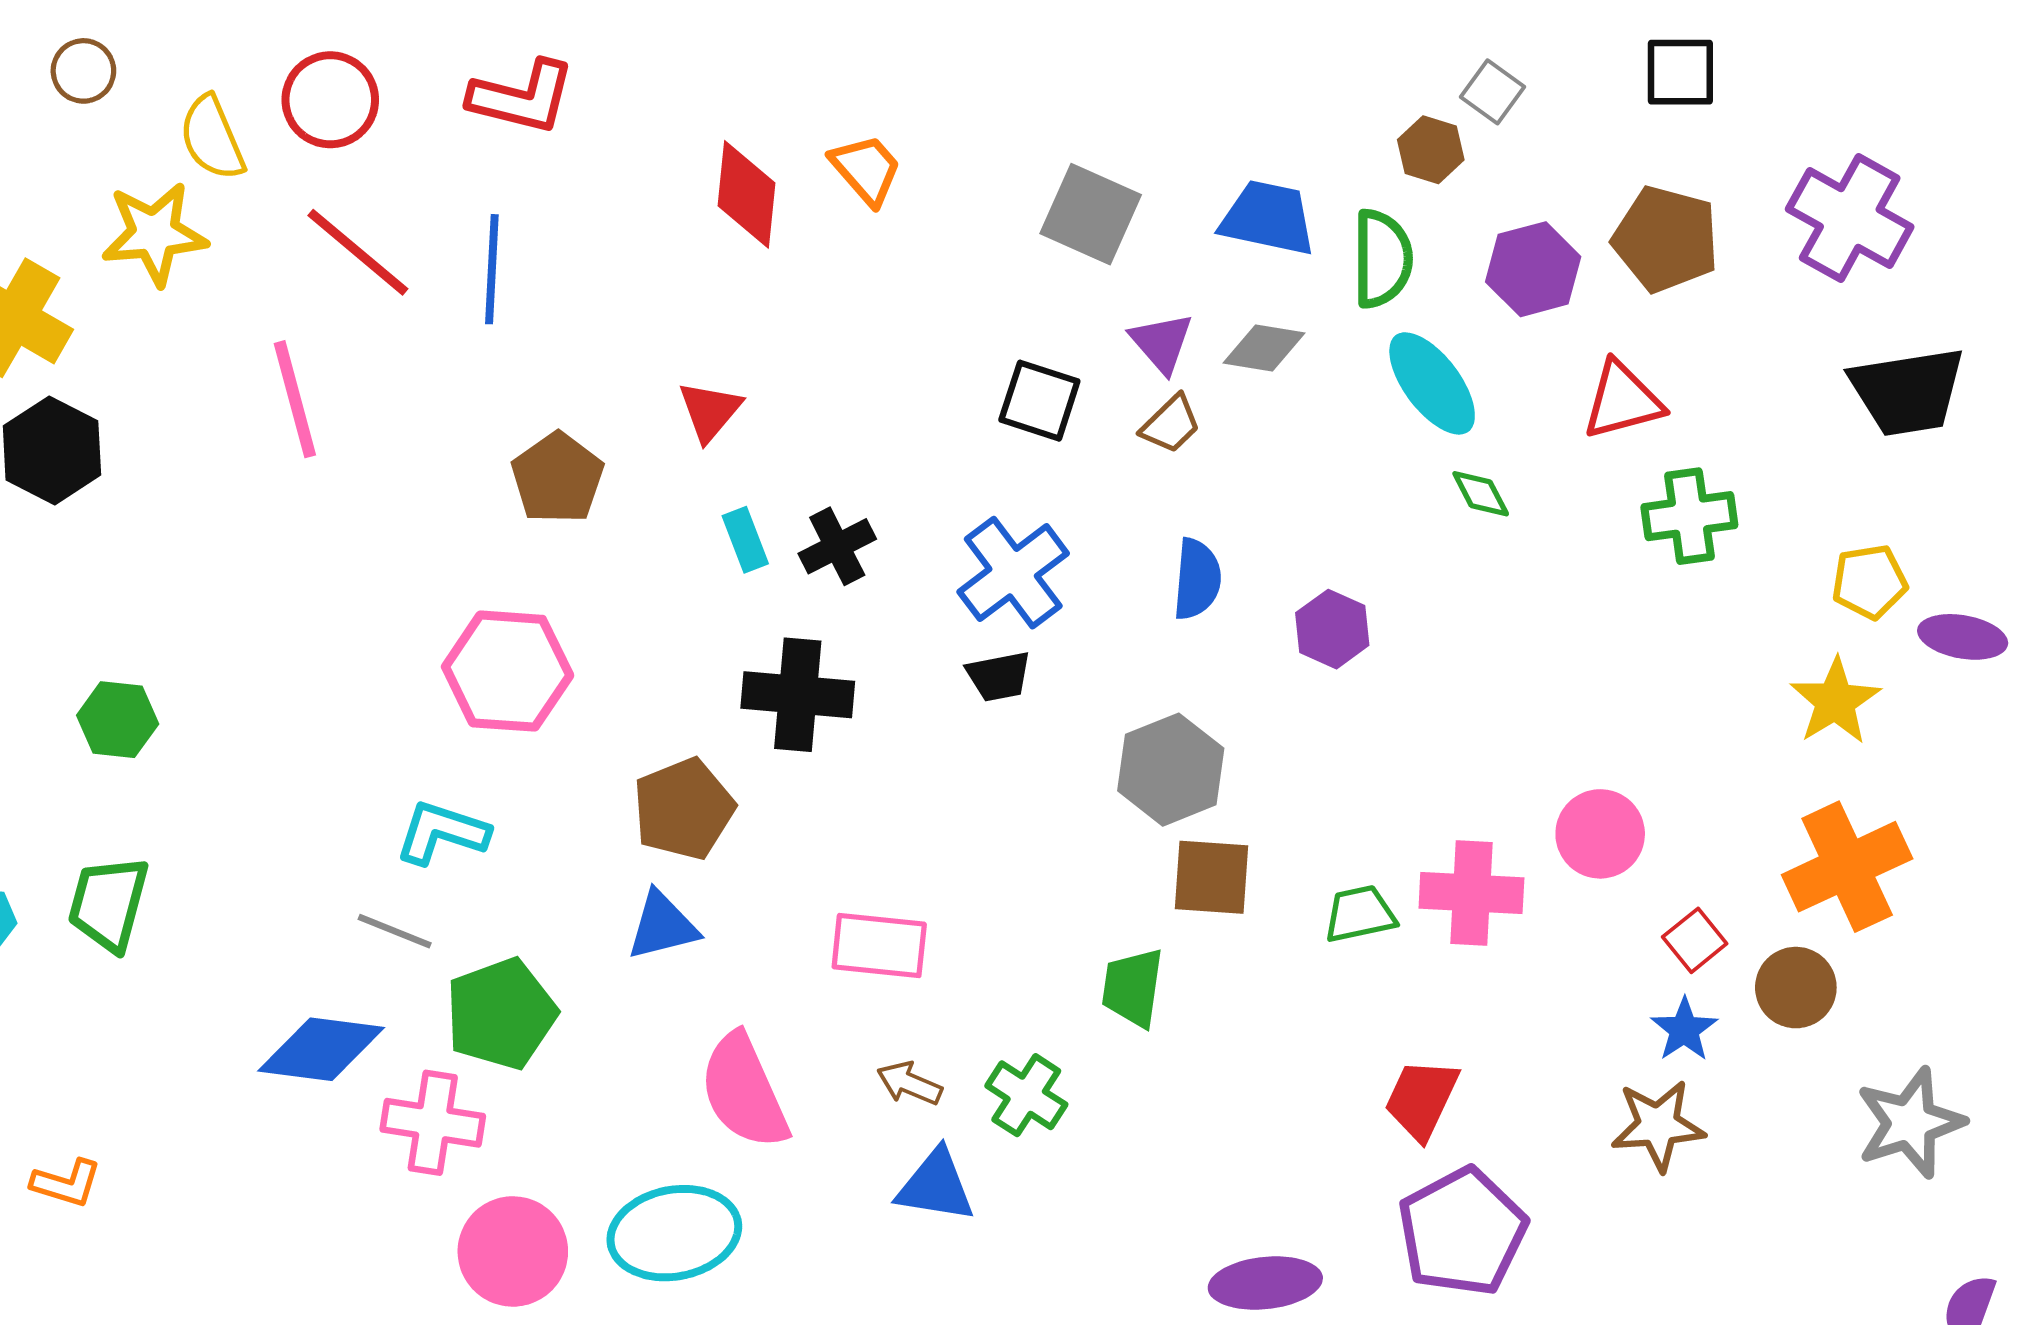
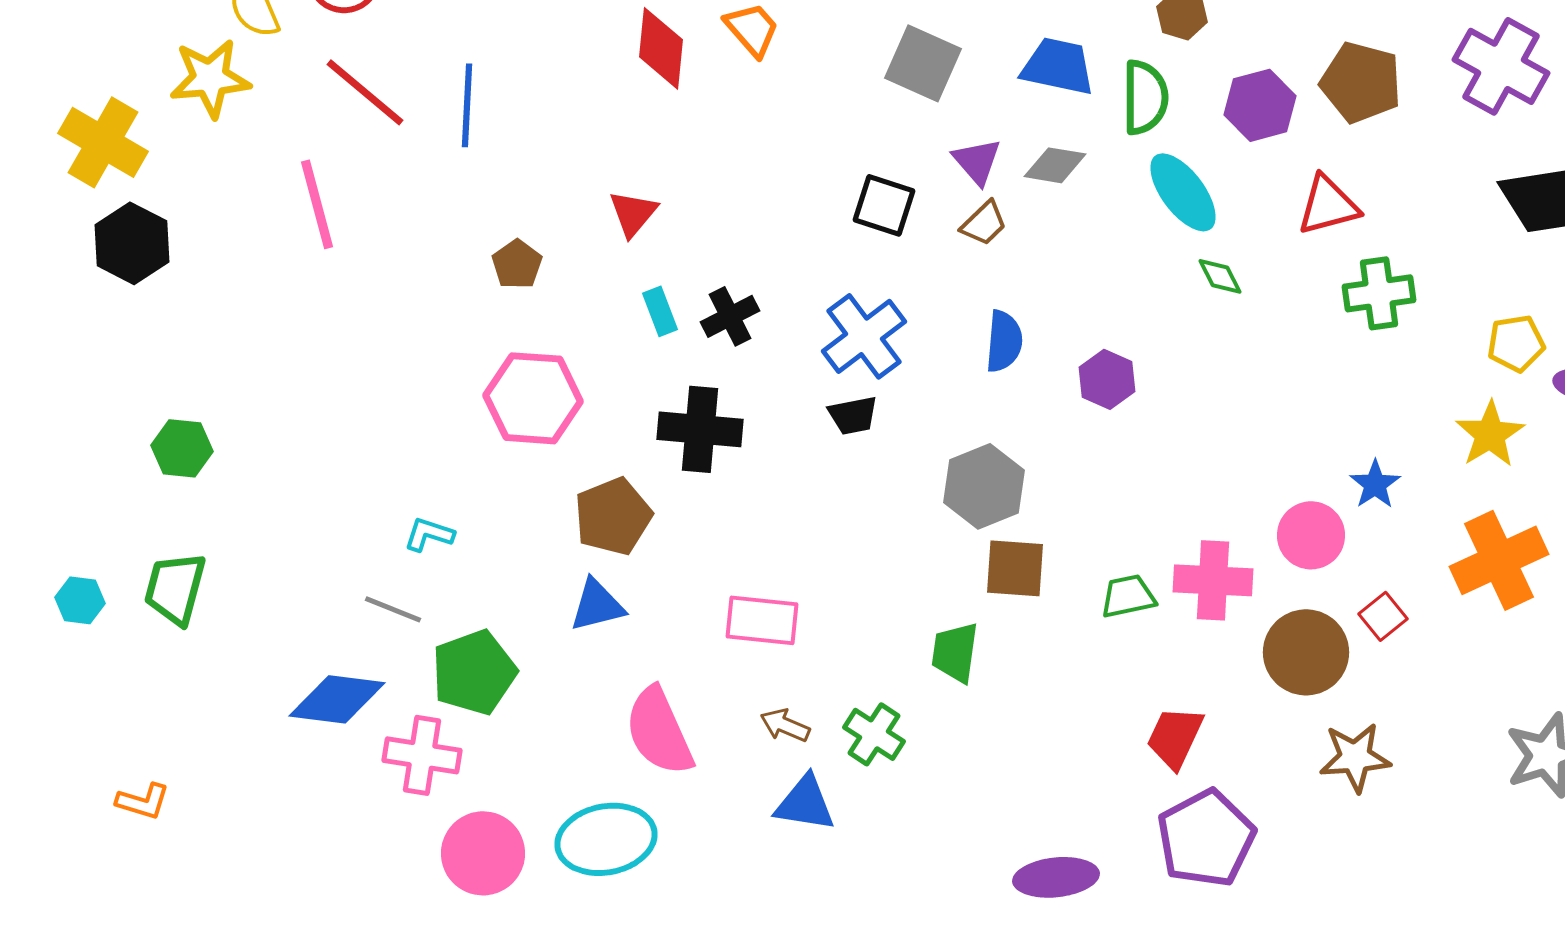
brown pentagon: (557, 478) -> (517, 264), size x0.7
pink hexagon: (508, 671) -> (533, 398), moved
cyan L-shape: (442, 833) -> (429, 534), size x0.7
brown circle: (1796, 988) -> (1306, 652), moved, size x1.4
blue star: (1684, 1030) -> (1375, 484), moved

